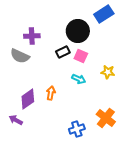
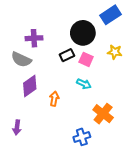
yellow star: (108, 72) -> (115, 52), moved
purple diamond: (28, 99) -> (30, 86), moved
orange cross: (106, 118) -> (103, 114), moved
purple arrow: (16, 120) -> (17, 127), turned -112

